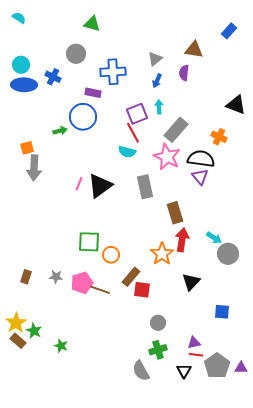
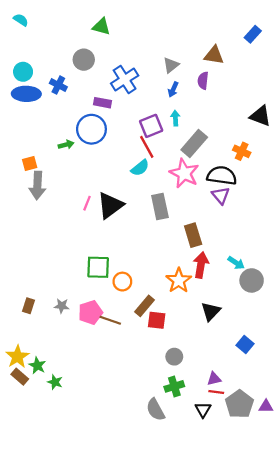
blue cross: (113, 72) -> (125, 80), turned -30
cyan semicircle: (127, 152) -> (140, 168), turned -54
blue square: (222, 312) -> (245, 345), turned 35
green star: (61, 346) -> (55, 382), moved

